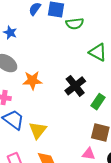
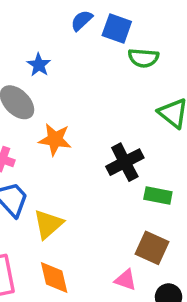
blue star: (10, 33) -> (39, 65), moved
green rectangle: (98, 102) -> (158, 195), turned 56

